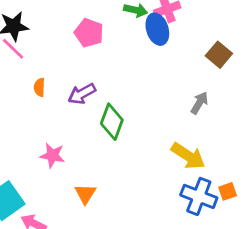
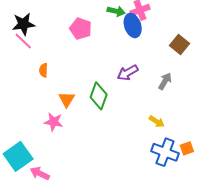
purple arrow: (82, 94) -> (128, 73), moved
yellow arrow: (188, 156) -> (157, 122), size x0.6
orange triangle: (85, 194) -> (67, 99), moved

